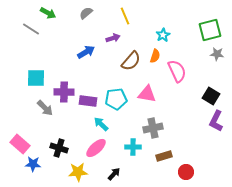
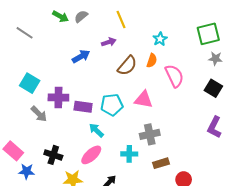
green arrow: (48, 13) -> (60, 16), moved
cyan square: (36, 78) -> (30, 83), turned 30
black square: (211, 96) -> (213, 88), moved

